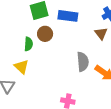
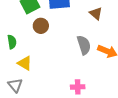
green semicircle: (29, 44) -> (12, 42), moved

